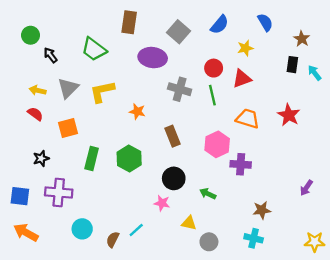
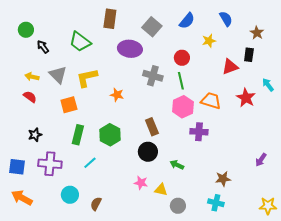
cyan arrow: (315, 73) -> (268, 85), moved
red triangle: (242, 79) -> (230, 67), moved
gray triangle: (68, 88) -> (58, 75), turned -30
orange square: (68, 128) -> (69, 105), moved
brown rectangle: (173, 136) -> (152, 127), moved
pink hexagon: (217, 144) -> (183, 107), moved
purple cross: (241, 164) -> (199, 132), moved
pink star: (162, 203) -> (141, 183), moved
cyan line: (136, 230) -> (90, 163), moved

